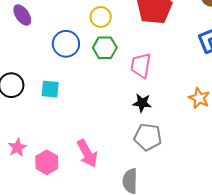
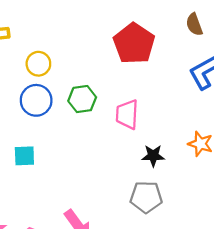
yellow circle: (101, 17) -> (38, 64), moved
black star: (142, 103) -> (153, 156), moved

